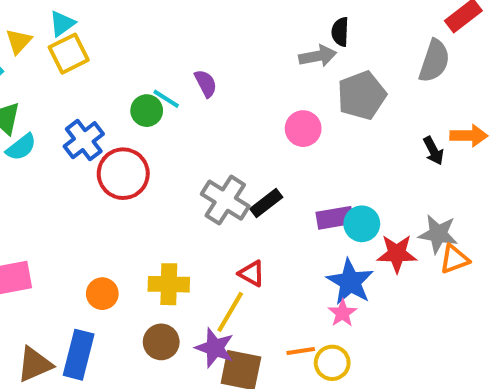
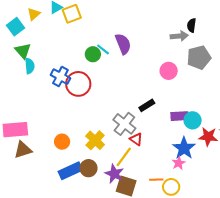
yellow square: (69, 54) -> (72, 14), moved
purple semicircle: (206, 83) -> (123, 44), size x1.5
blue cross: (84, 140) -> (60, 77), moved, turned -30
cyan semicircle: (21, 147) -> (30, 66), turned -63
gray cross: (225, 200) -> (124, 124), moved
yellow cross: (169, 284) -> (95, 140), turned 36
blue rectangle: (79, 355) -> (70, 171), moved, turned 45
brown triangle: (35, 364) -> (23, 150), moved

